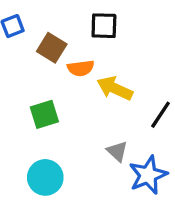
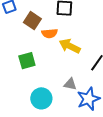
gray triangle: (117, 151) -> (70, 84), turned -32
cyan circle: (45, 177) -> (41, 98), moved

